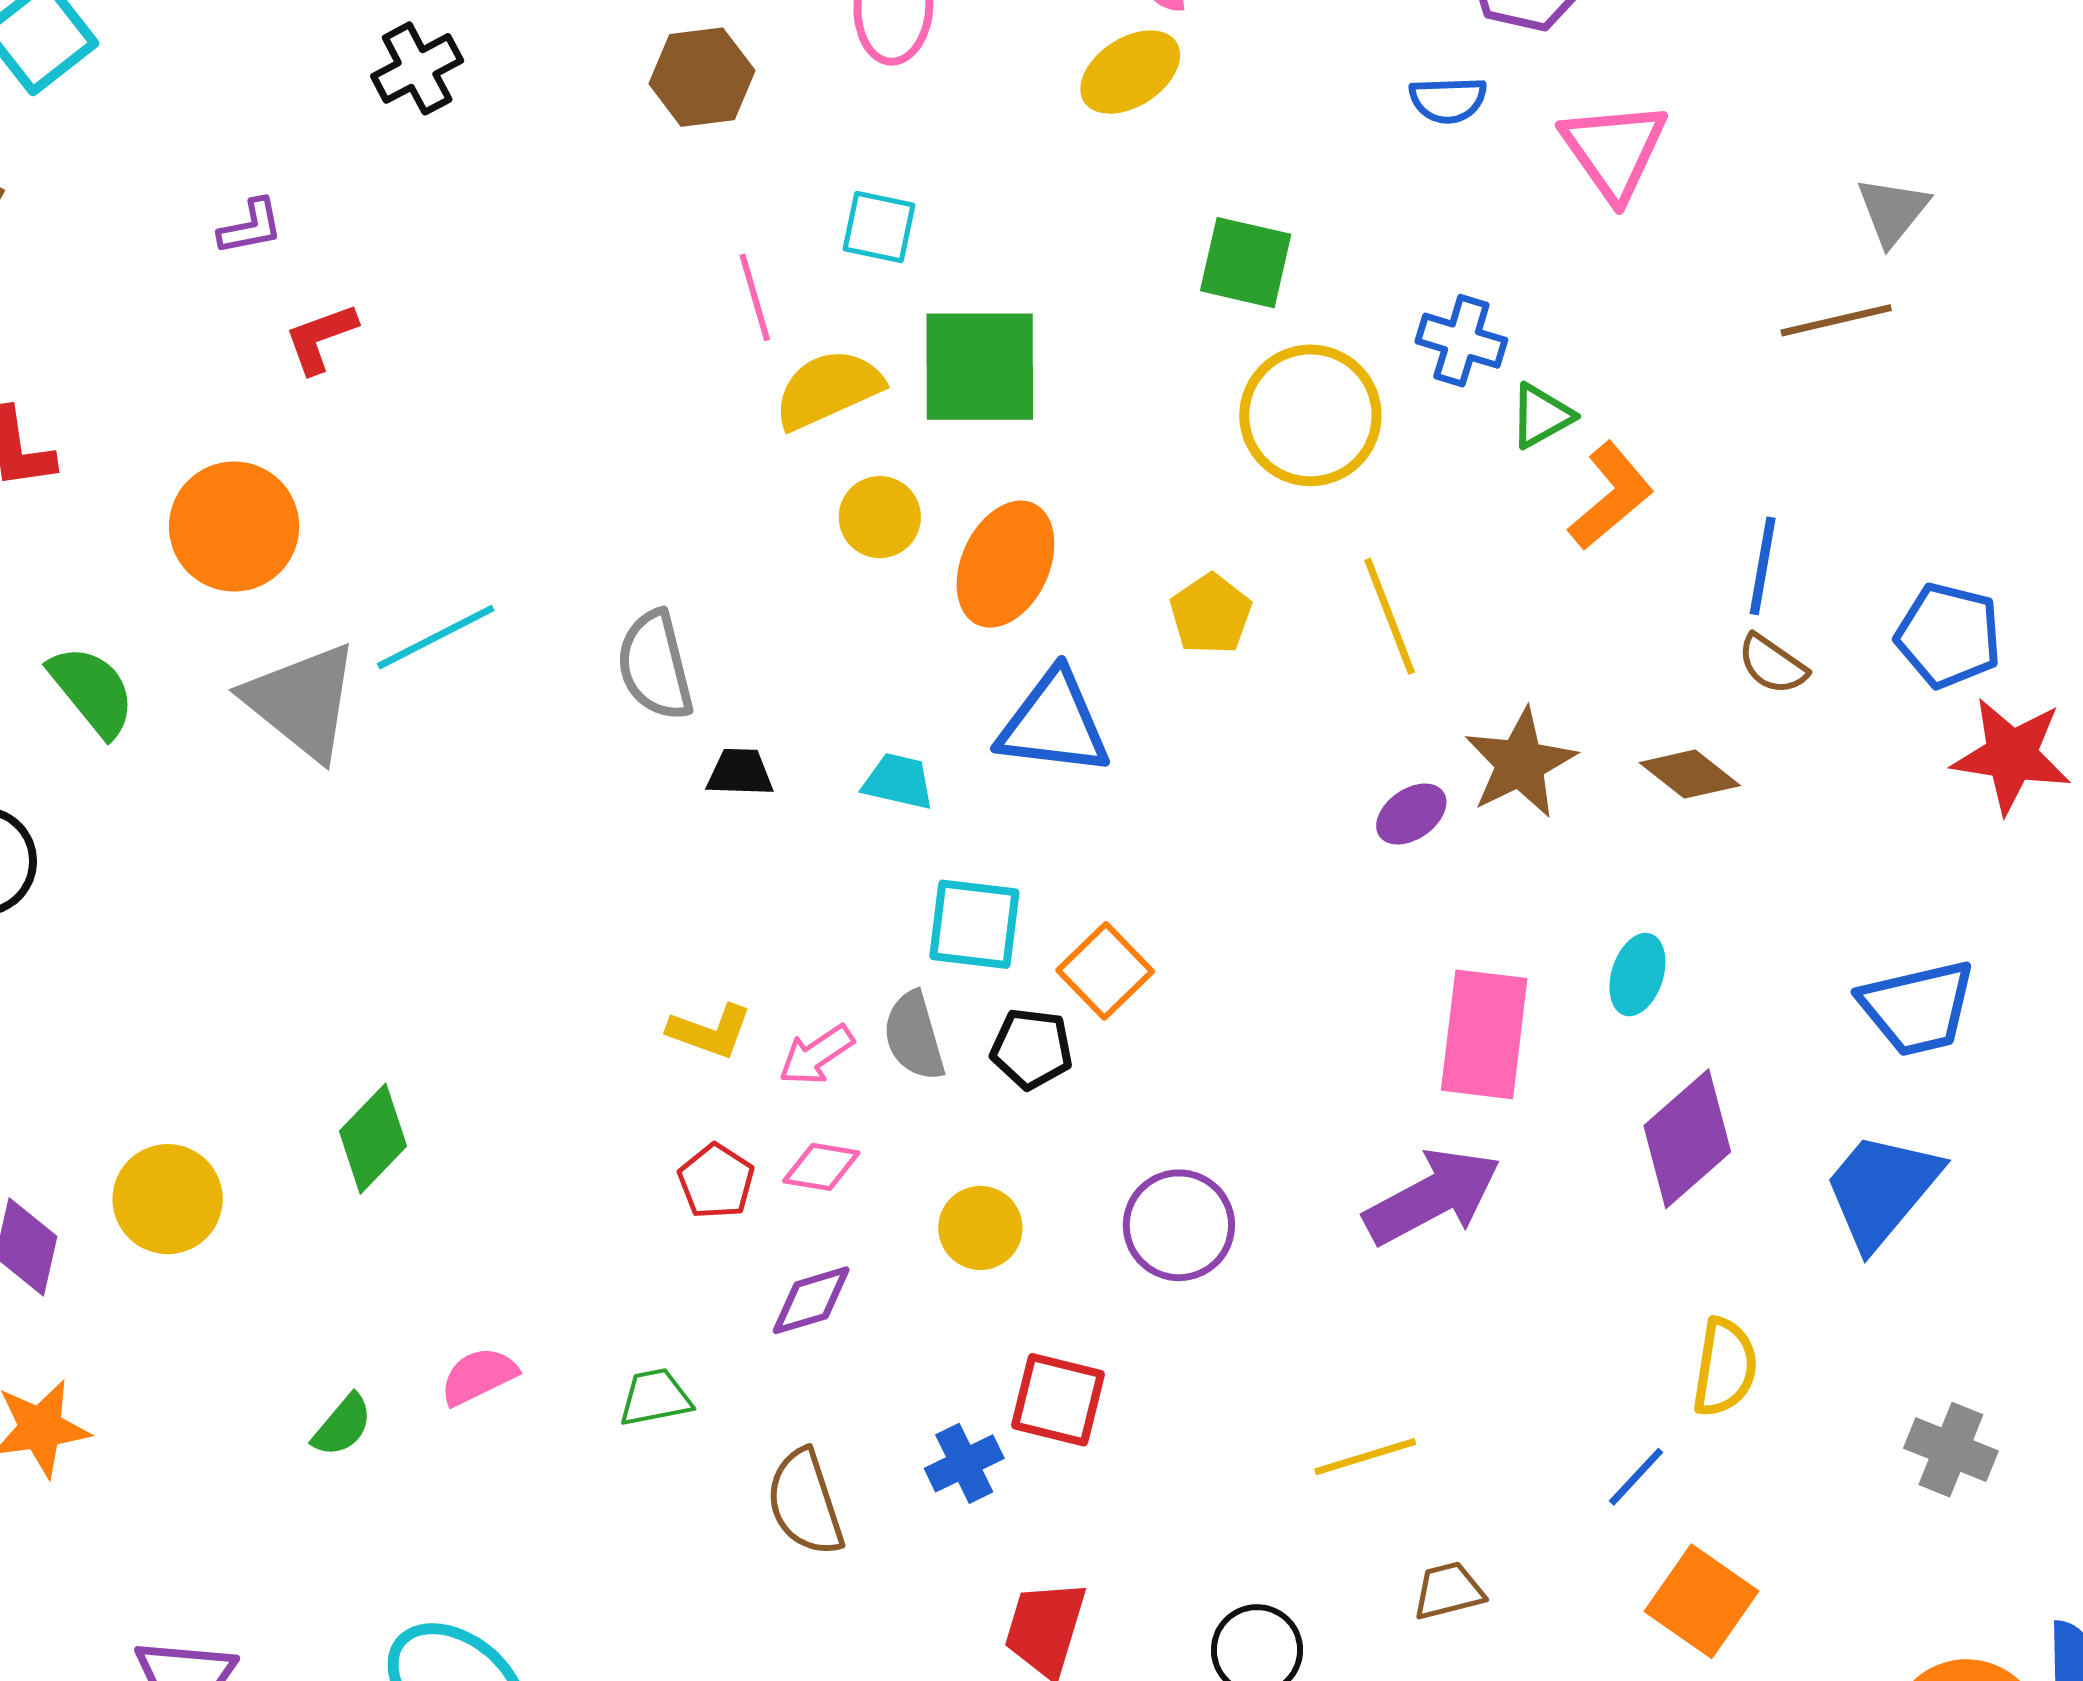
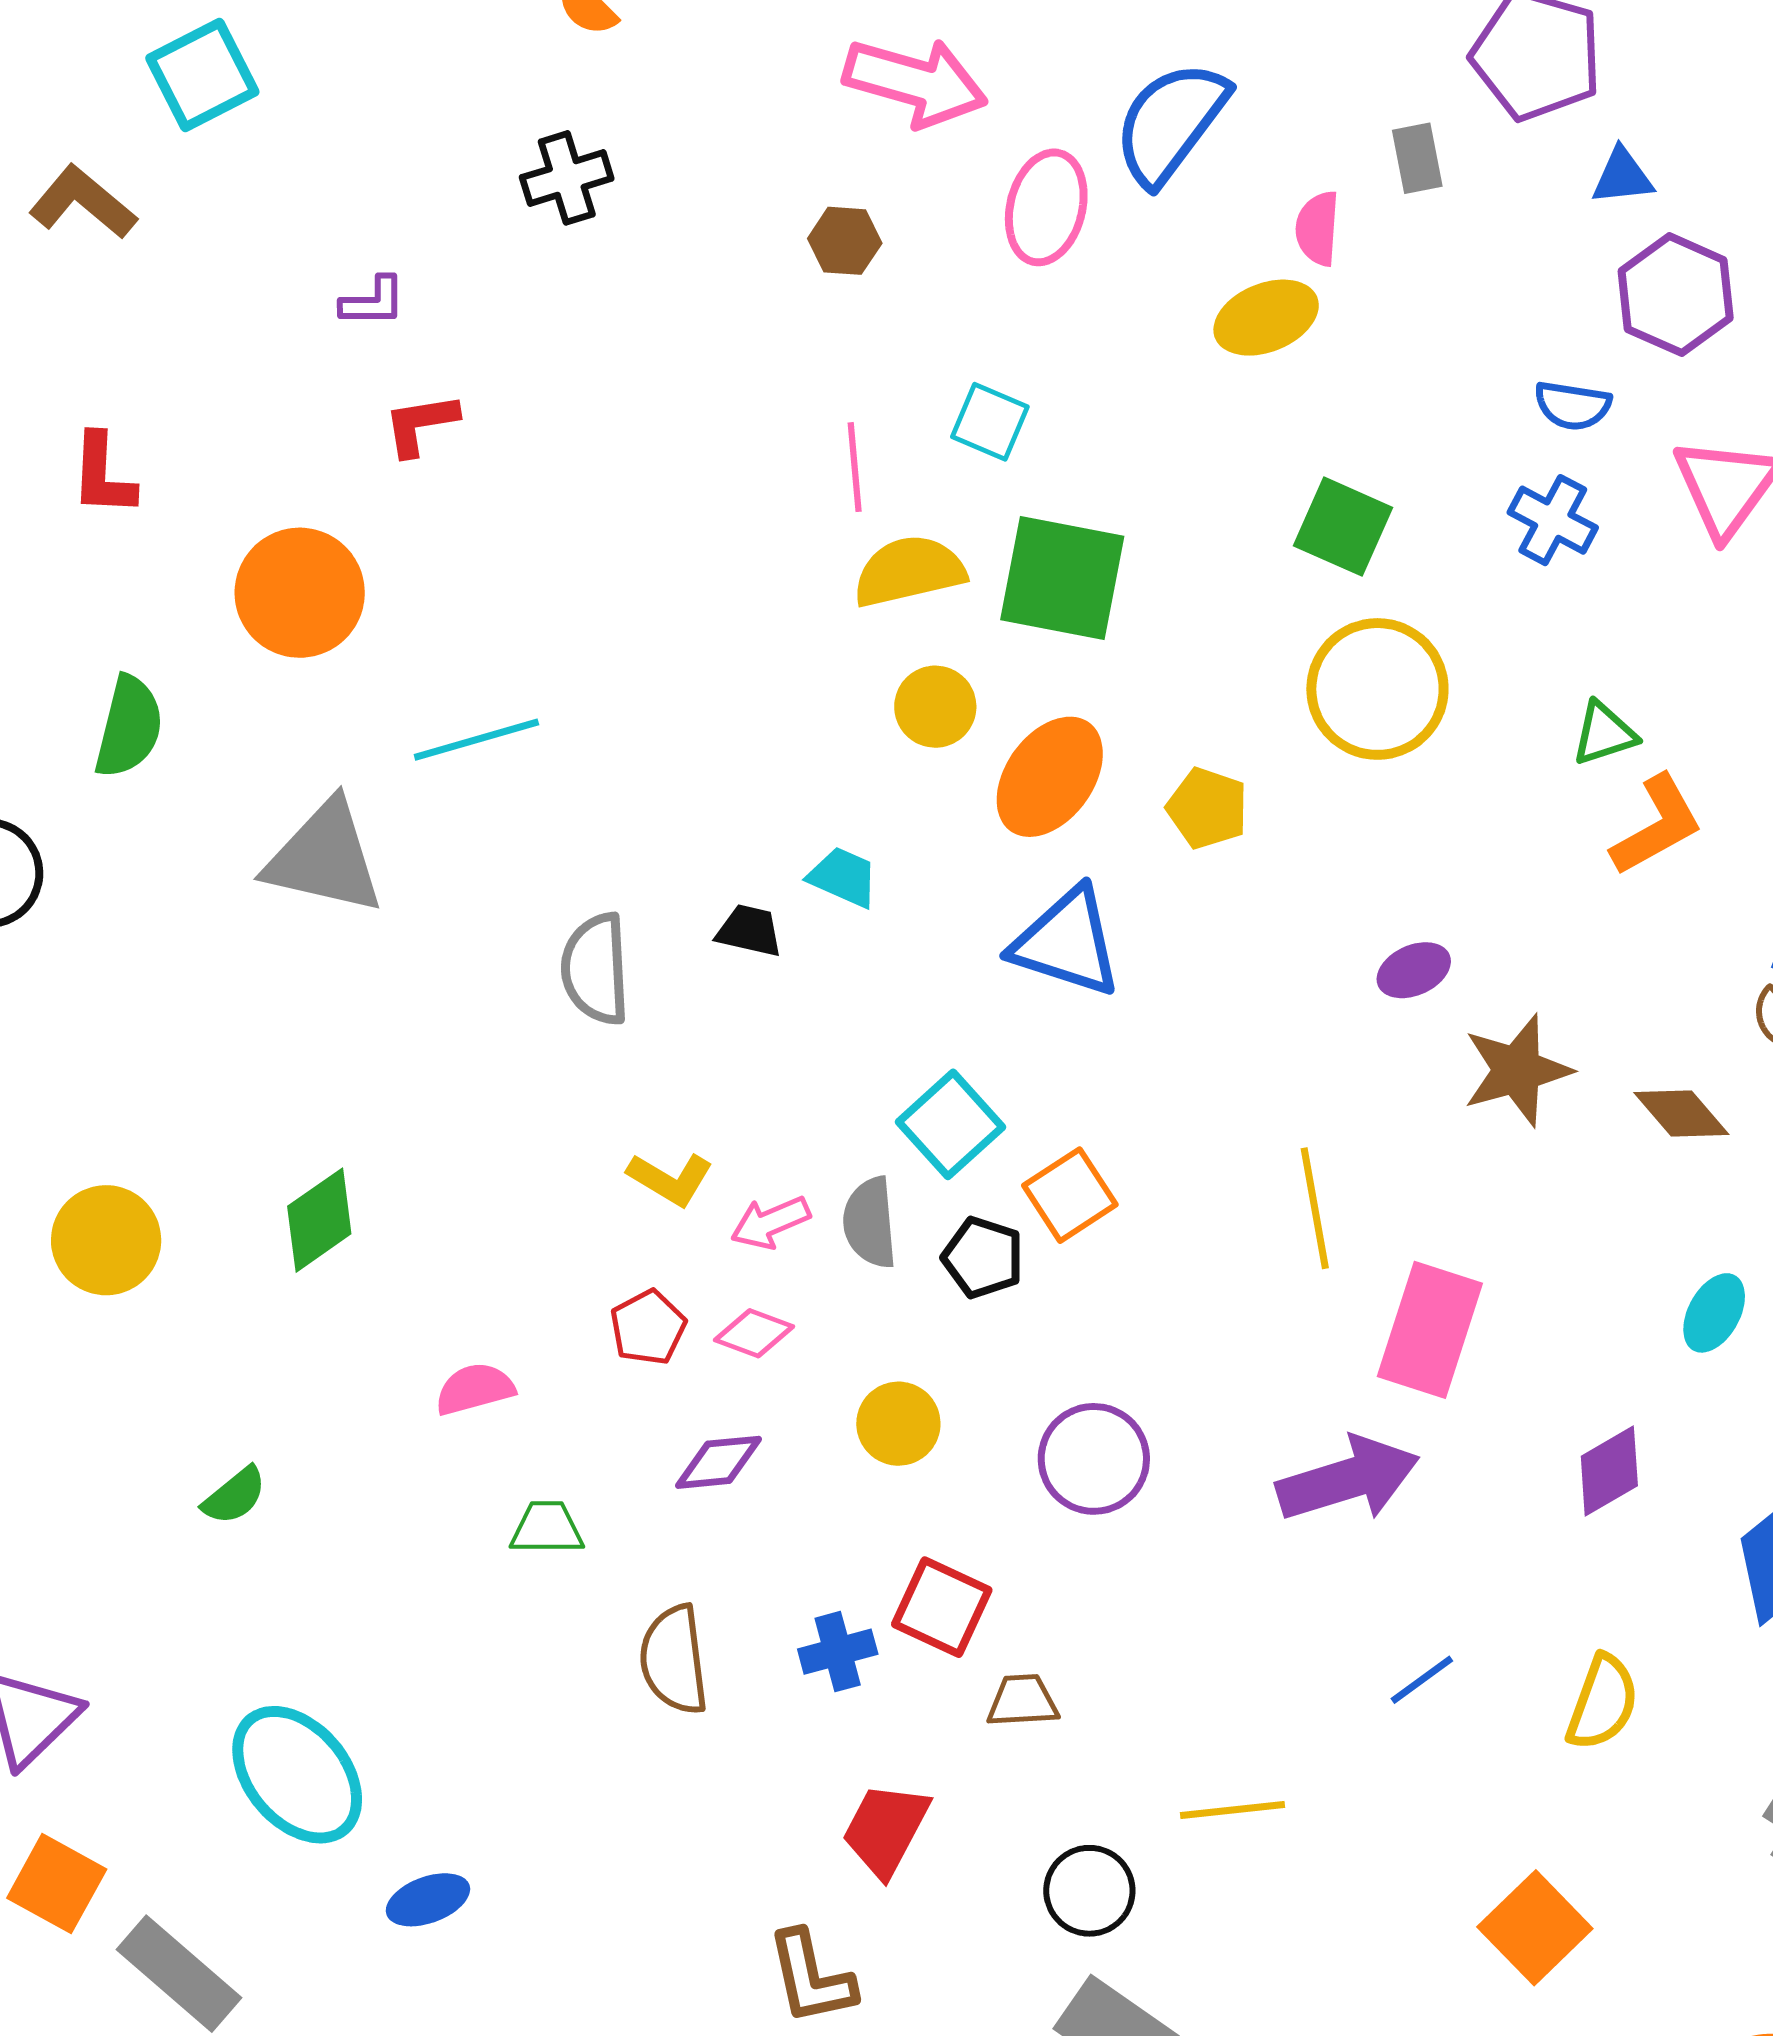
brown hexagon: (702, 77) -> (845, 241), size x0.7
blue cross: (1461, 341) -> (1553, 520), moved
yellow pentagon: (1211, 614) -> (1207, 808), moved, turned -30
yellow line: (1390, 616) -> (1315, 1208), moved
gray semicircle: (655, 666) -> (596, 969), moved
green semicircle: (92, 691) -> (129, 727), turned 42
gray triangle: (302, 701) -> (325, 858), moved, turned -37
cyan trapezoid: (898, 781) -> (843, 877), moved
purple ellipse: (1411, 814) -> (1414, 970), moved
cyan square: (974, 924) -> (950, 1124), turned 30
cyan ellipse: (1637, 975) -> (1714, 1313), moved
purple diamond: (1687, 1139) -> (1609, 1471), size x0.7
pink semicircle: (479, 1376) -> (475, 1389), moved
yellow line: (1365, 1457) -> (1232, 1810), moved
blue line: (1636, 1477) -> (1422, 1680), moved
brown trapezoid: (1448, 1591) -> (1023, 1701), moved

